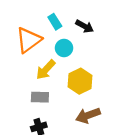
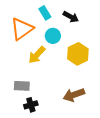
yellow hexagon: (80, 81) -> (78, 54), moved
gray rectangle: (40, 97) -> (22, 86), moved

